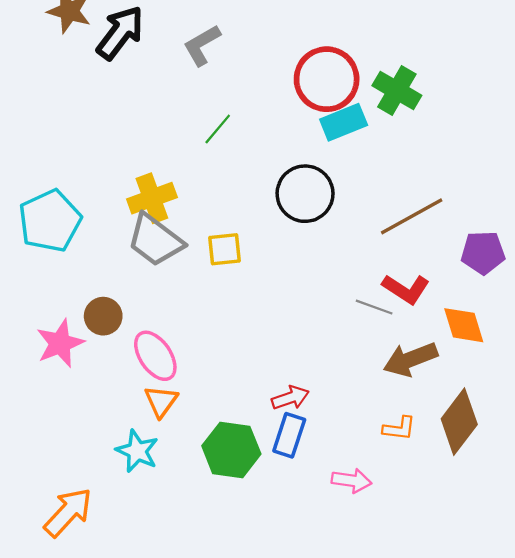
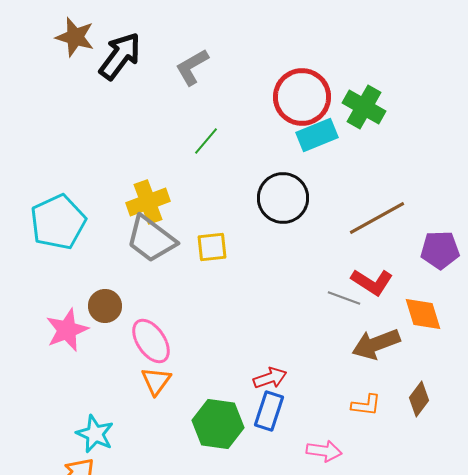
brown diamond: (459, 422) -> (419, 399), size x0.6
cyan star: (137, 451) -> (95, 434), moved

